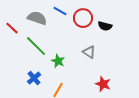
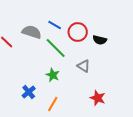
green line: (36, 46) -> (56, 48), moved

